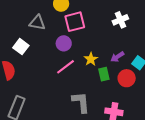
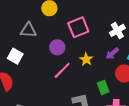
white cross: (120, 20) -> (117, 30), moved
pink square: (75, 22) -> (78, 27), moved
green rectangle: (104, 74) -> (103, 87), moved

